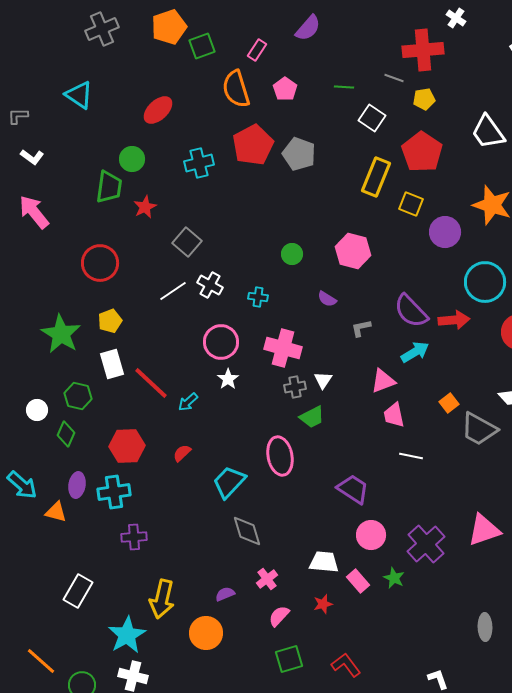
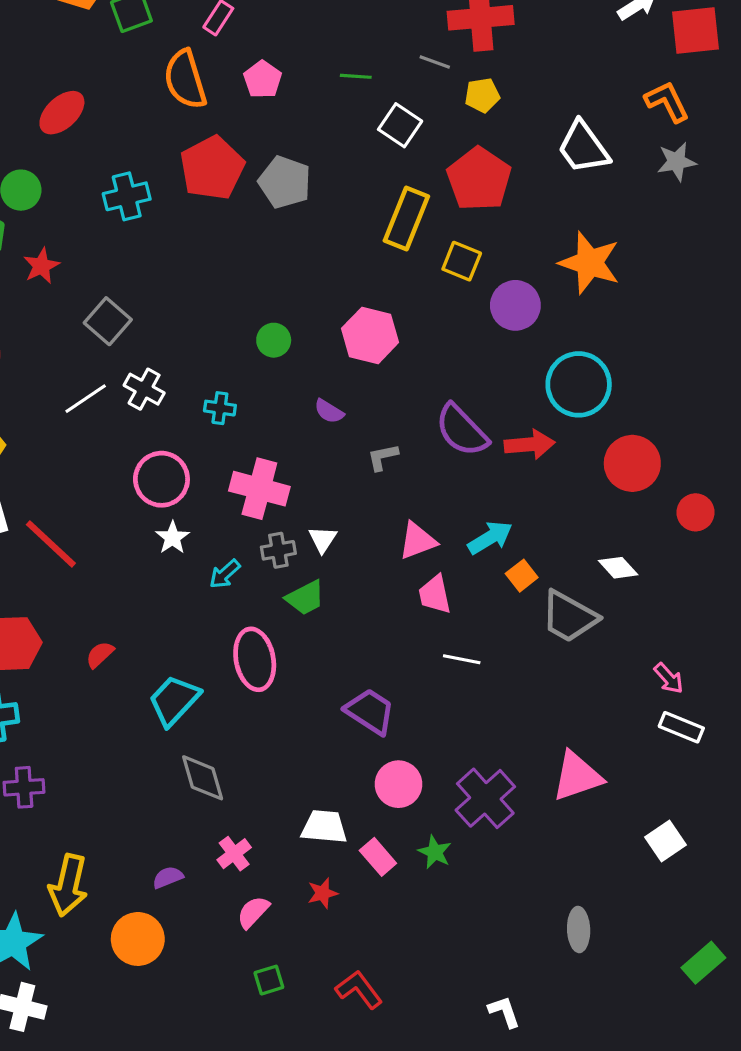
cyan arrow: (415, 352) -> (490, 538), moved
cyan arrow: (188, 402) -> (225, 574), moved
green square: (289, 659) -> (269, 980), size x0.7

